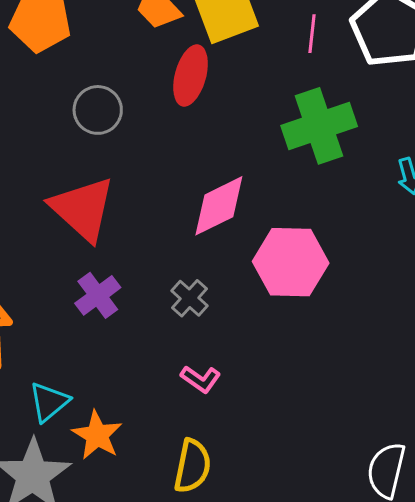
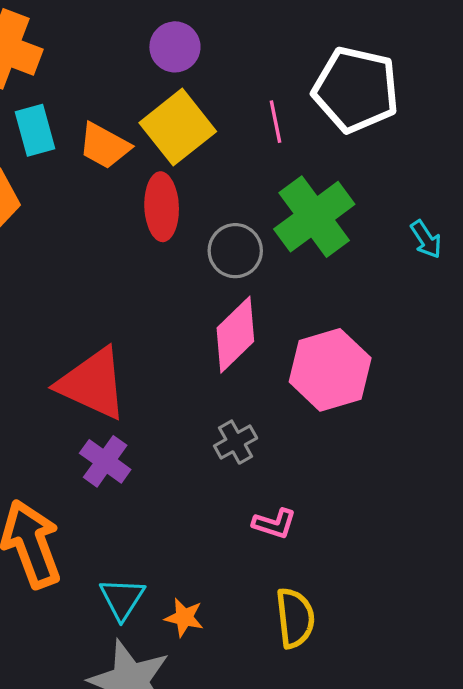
gray circle: (98, 110) -> (235, 251), moved
purple cross: (98, 295) -> (105, 461), moved
gray cross: (190, 298) -> (236, 442), turned 36
orange star: (97, 435) -> (184, 618), size x0.7

